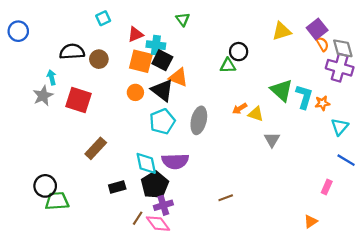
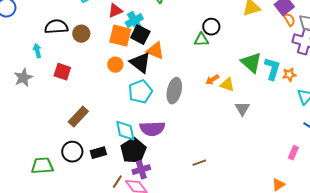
cyan cross: (156, 45) -> (134, 21), turned -36
gray star: (43, 96) -> (23, 78), moved
red square: (78, 100) -> (62, 72), size x0.7
black circle: (45, 186) -> (72, 152), moved

